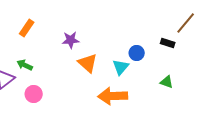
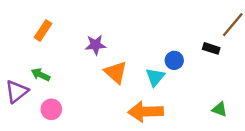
green triangle: (167, 82) -> (220, 109), moved

